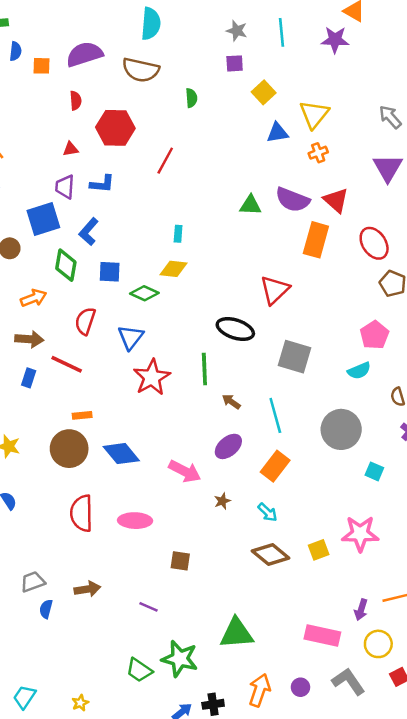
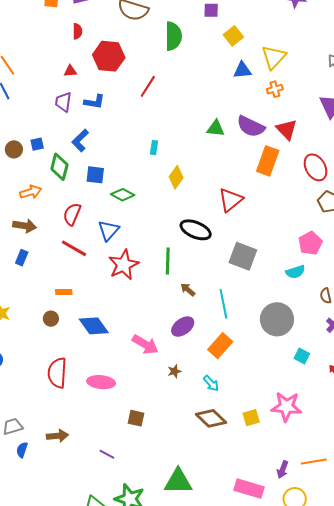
green semicircle: (191, 98) -> (173, 36), size x1.8
blue square: (43, 219) -> (37, 144), moved, size x0.5
yellow diamond: (174, 269) -> (176, 177), moved, turned -65
red line: (67, 364) -> (74, 248), moved
brown circle: (69, 449) -> (51, 319), size x0.5

